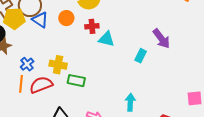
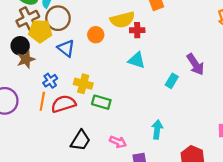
blue triangle: (40, 20) -> (66, 48), moved
red cross: (92, 26) -> (137, 30), moved

